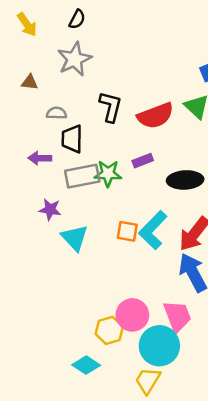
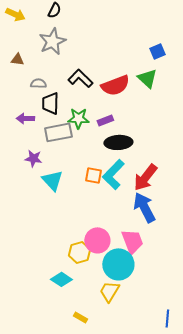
yellow arrow: (27, 24) -> (15, 14), turned -30
black L-shape: (111, 107) -> (80, 78), turned -60
green star: (108, 174) -> (78, 118), moved
black ellipse: (185, 180) -> (118, 142), moved

